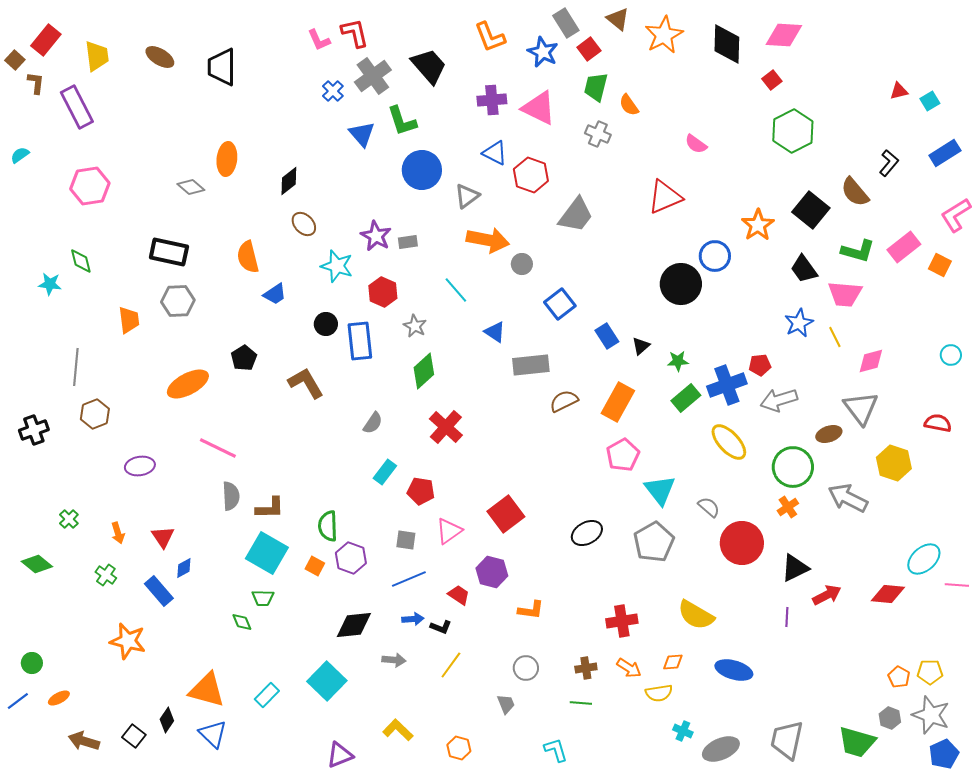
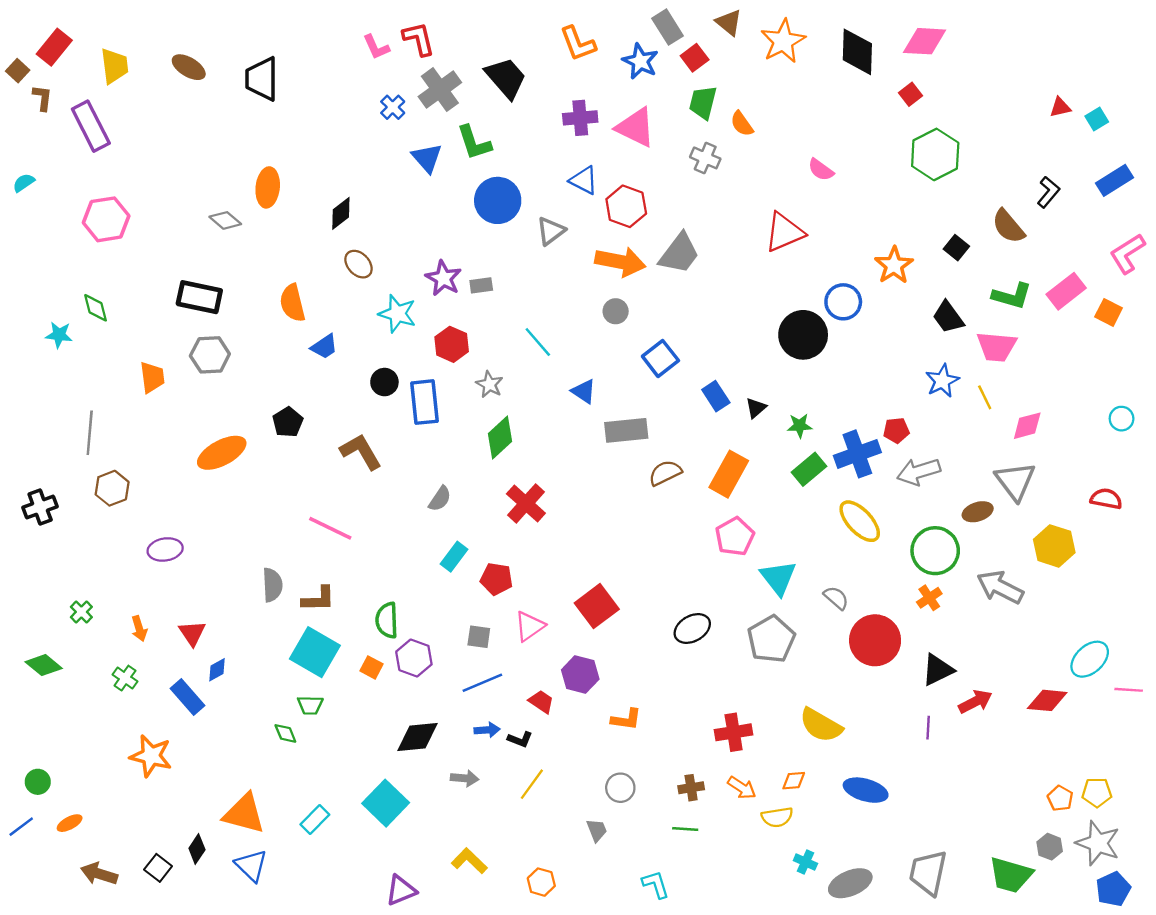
black square: (811, 210) -> (956, 248), size x0.6
orange arrow: (488, 240) -> (620, 262), moved
pink line: (218, 448) -> (330, 528), moved

